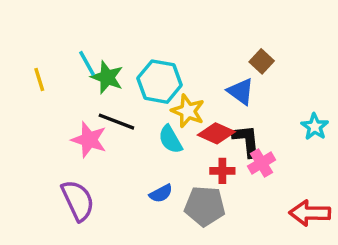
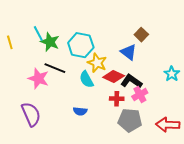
black L-shape: (247, 141) -> (131, 81), turned -50
blue semicircle: (161, 193) -> (80, 111), turned 32
gray pentagon: (205, 206) -> (130, 120), moved

